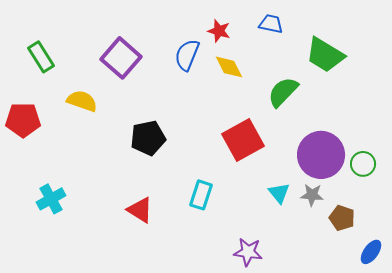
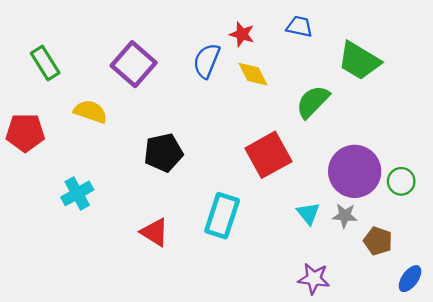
cyan rectangle: (201, 195) -> (222, 216), size x1.4
cyan cross: (51, 199) -> (77, 193), moved
purple star: (248, 252) -> (314, 279), moved

